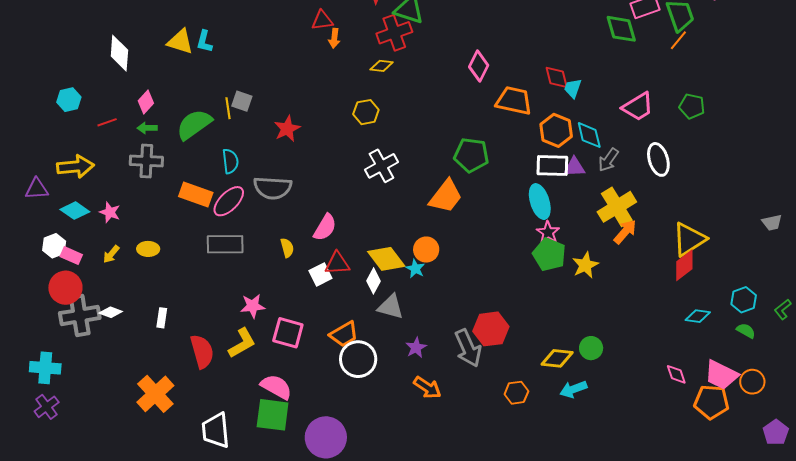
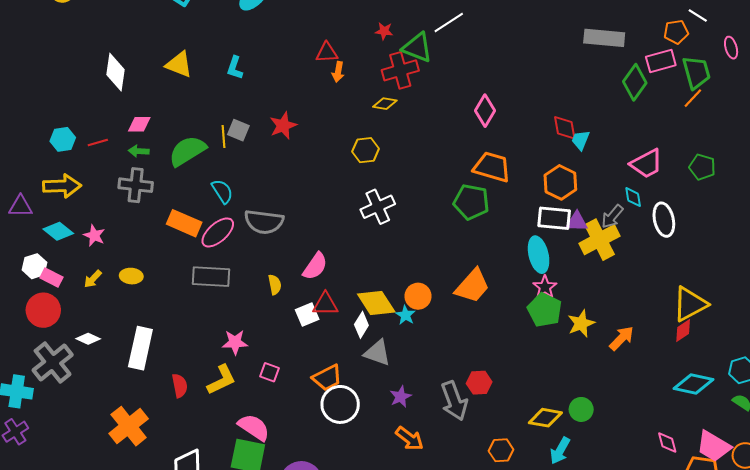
green diamond: (621, 29) -> (635, 82), turned 48
cyan L-shape: (204, 41) -> (235, 68), moved
cyan hexagon: (69, 100) -> (63, 139), moved
orange trapezoid: (514, 101) -> (492, 167), moved
pink diamond: (146, 102) -> (139, 124), turned 45
red star: (287, 129) -> (283, 126), moved
cyan diamond: (589, 135) -> (633, 197), moved, size x0.7
cyan semicircle: (230, 161) -> (222, 191), turned -30
orange trapezoid: (446, 196) -> (472, 286), moved
yellow cross: (617, 207) -> (599, 240), moved
orange arrow: (625, 232) -> (622, 338), moved
red diamond: (684, 265) -> (683, 331), size x0.7
gray cross: (80, 316) -> (53, 362), moved, turned -33
cyan diamond: (698, 316) -> (693, 384), size x1.5
white rectangle: (162, 318) -> (140, 348), size x2.0
red hexagon: (491, 329) -> (479, 383), size x0.7
pink square: (288, 333) -> (270, 372), size x0.6
red semicircle: (202, 351) -> (180, 386), size x0.7
cyan arrow: (573, 389) -> (560, 451), turned -44

